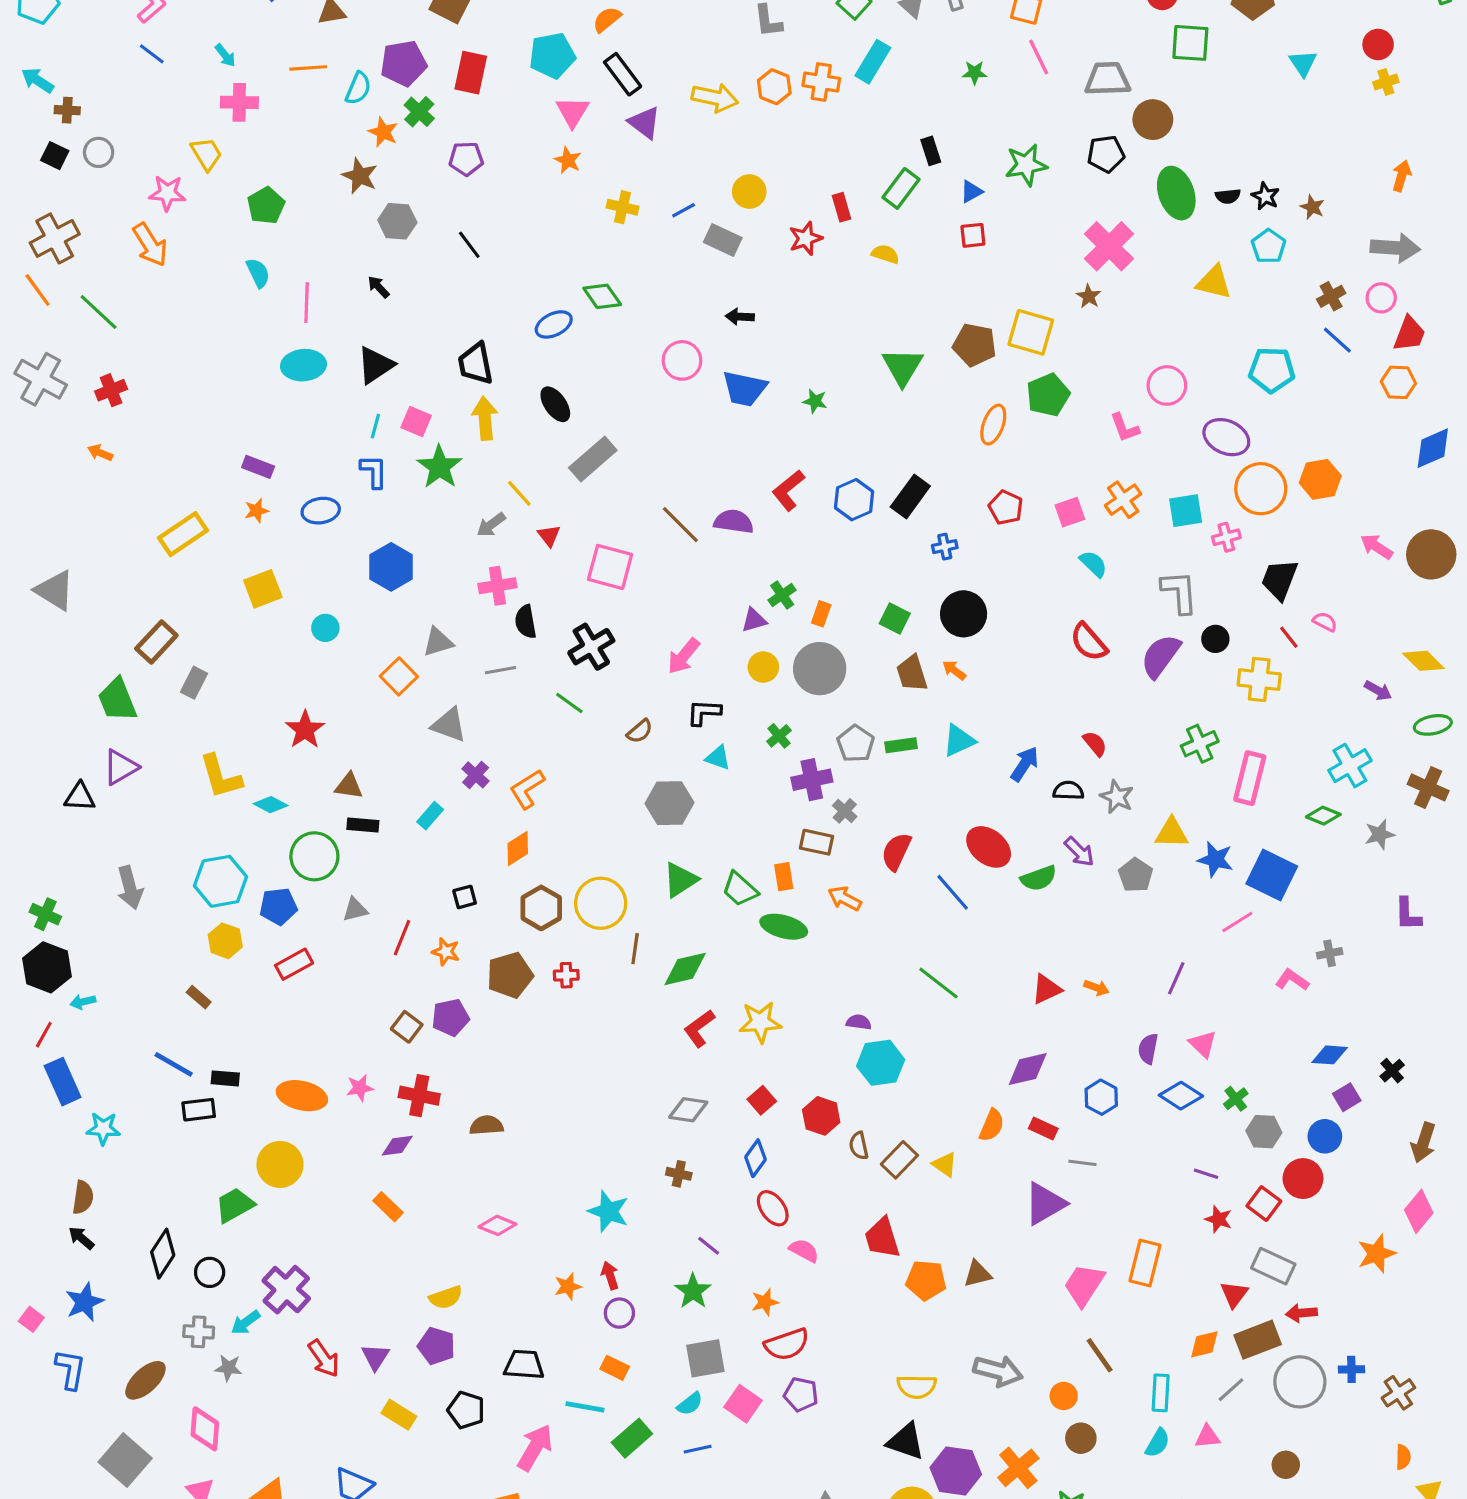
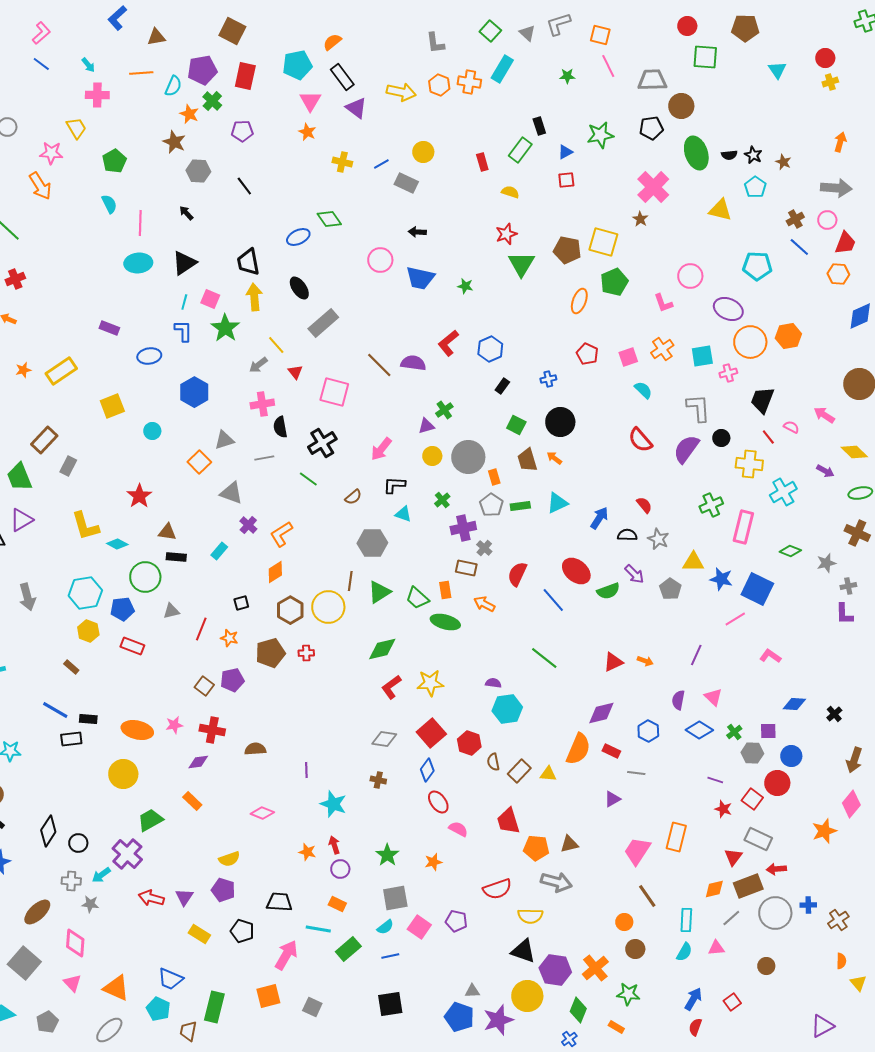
red star: (806, 238) -> (506, 234), moved
black rectangle: (910, 497) -> (502, 386), moved, size x0.6
orange star: (257, 511) -> (23, 370), moved
pink arrow: (1376, 547) -> (824, 415), moved
orange rectangle: (821, 614) -> (494, 477), moved, turned -35
cyan cross: (1350, 766) -> (783, 492), moved
brown line: (635, 949) -> (350, 581), moved
gray cross: (1330, 953) -> (848, 586), moved
red rectangle: (294, 964) -> (132, 646), turned 50
purple square: (1347, 1097) -> (768, 731), moved, turned 30
red square: (762, 1100) -> (431, 733), size x1.6
orange semicircle: (992, 1125) -> (578, 749), size x1.5
yellow triangle: (945, 1164) -> (548, 774), turned -30
purple triangle: (1045, 1204) -> (612, 799), size x0.6
green trapezoid: (235, 1205) -> (150, 820), moved
purple line: (709, 1246) -> (306, 770), moved, turned 49
orange star: (568, 1286) -> (307, 852), turned 30
red semicircle: (787, 1344) -> (497, 889), moved
red arrow: (324, 1358) -> (151, 898), turned 140
gray arrow: (998, 1371) -> (556, 882), moved

